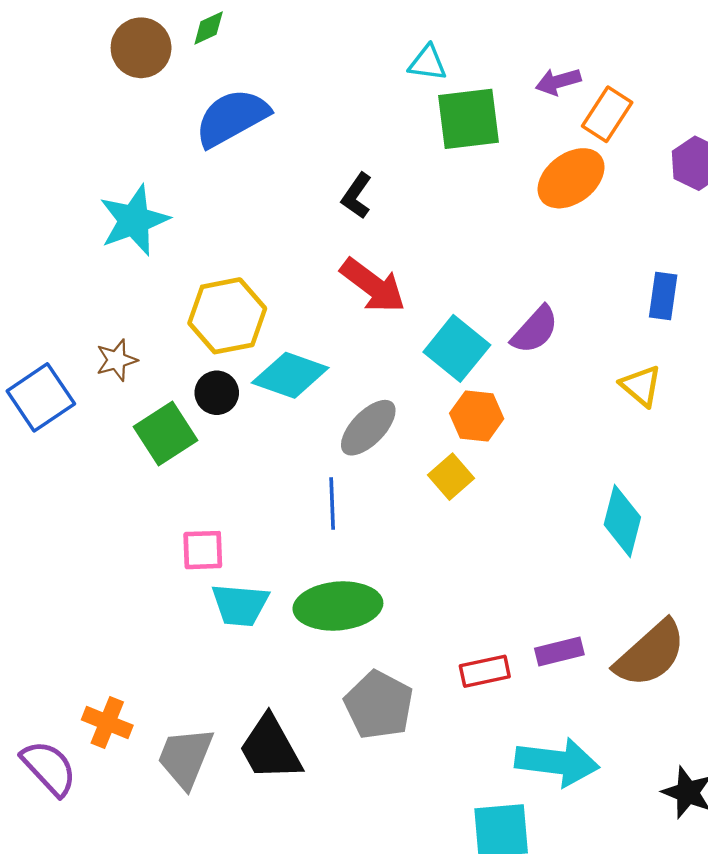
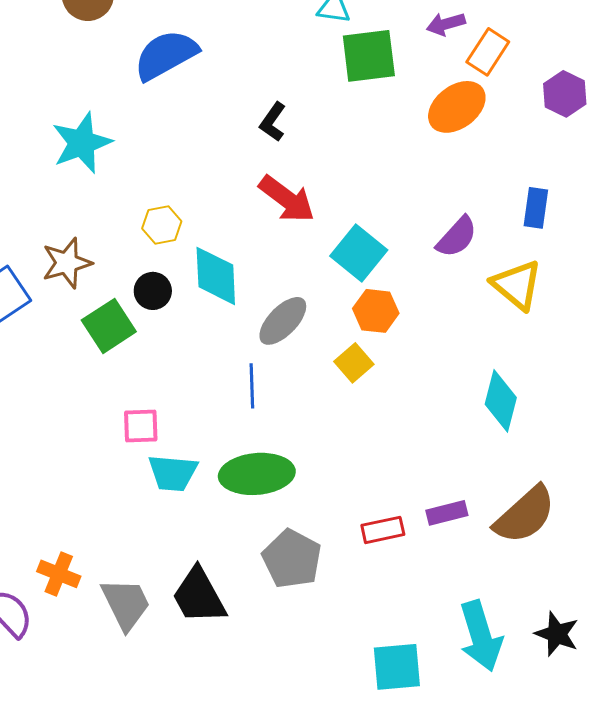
yellow hexagon: (227, 316) -> (162, 225), size x0.6
purple semicircle: (535, 330) -> (457, 237), moved
brown star: (117, 360) -> (67, 263), size x1.4
cyan diamond: (290, 375) -> (216, 276), turned 68
yellow triangle: (641, 386) -> (517, 285), size x1.4
gray trapezoid: (185, 758) -> (126, 604), turned 132
cyan arrow: (557, 762) -> (481, 636), moved, turned 66

